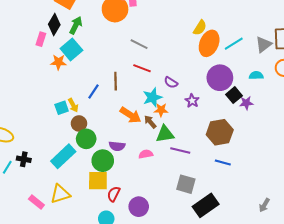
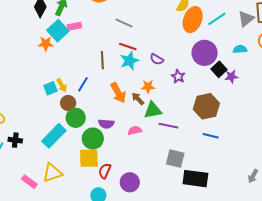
pink rectangle: (41, 39) -> (74, 26), moved, turned 64
blue line: (94, 92) -> (83, 84), moved
cyan star: (152, 97) -> (129, 61), moved
orange arrow: (131, 115) -> (118, 93), turned 30
black rectangle: (206, 205) -> (195, 179), turned 45

